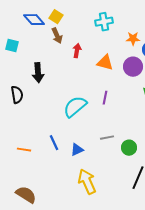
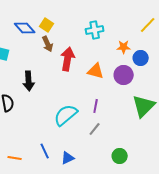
red arrow: (77, 51) -> (68, 59), size x1.6
gray line: (107, 138) -> (95, 129), moved, turned -40

